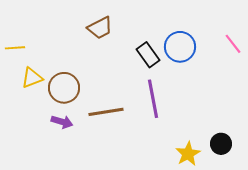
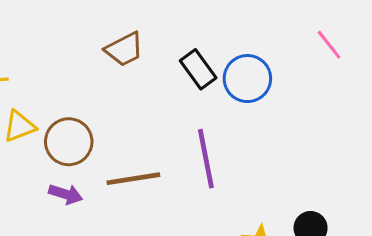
pink line: (233, 44) -> (329, 45), moved
black rectangle: (148, 55) -> (198, 69), moved

